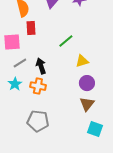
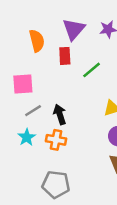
red rectangle: (31, 28) -> (65, 56), moved
green line: (66, 41) -> (92, 70), moved

